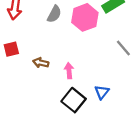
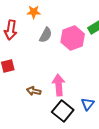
brown arrow: (41, 63) -> (34, 91), moved
pink arrow: (69, 71) -> (59, 85), size x1.5

